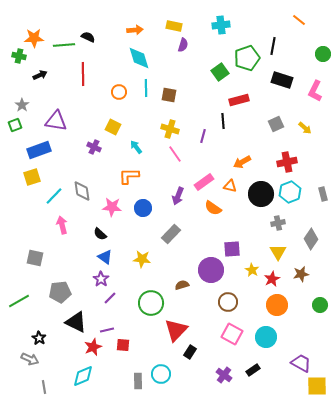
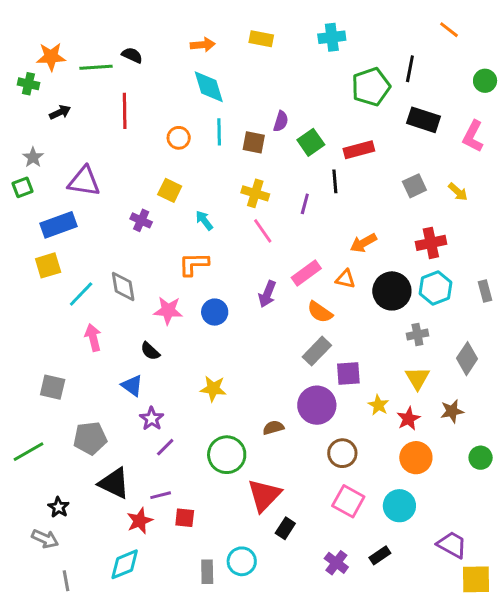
purple semicircle: (183, 45) -> (281, 121), moved
green square: (220, 72) -> (311, 142), moved
gray rectangle: (171, 234) -> (317, 351), moved
blue triangle: (105, 257) -> (132, 386), moved

